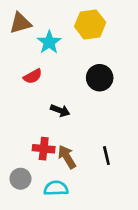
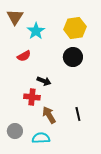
brown triangle: (20, 23) -> (15, 17), turned -42
yellow hexagon: (90, 24) -> (75, 28), moved
red cross: (44, 149) -> (32, 97), moved

